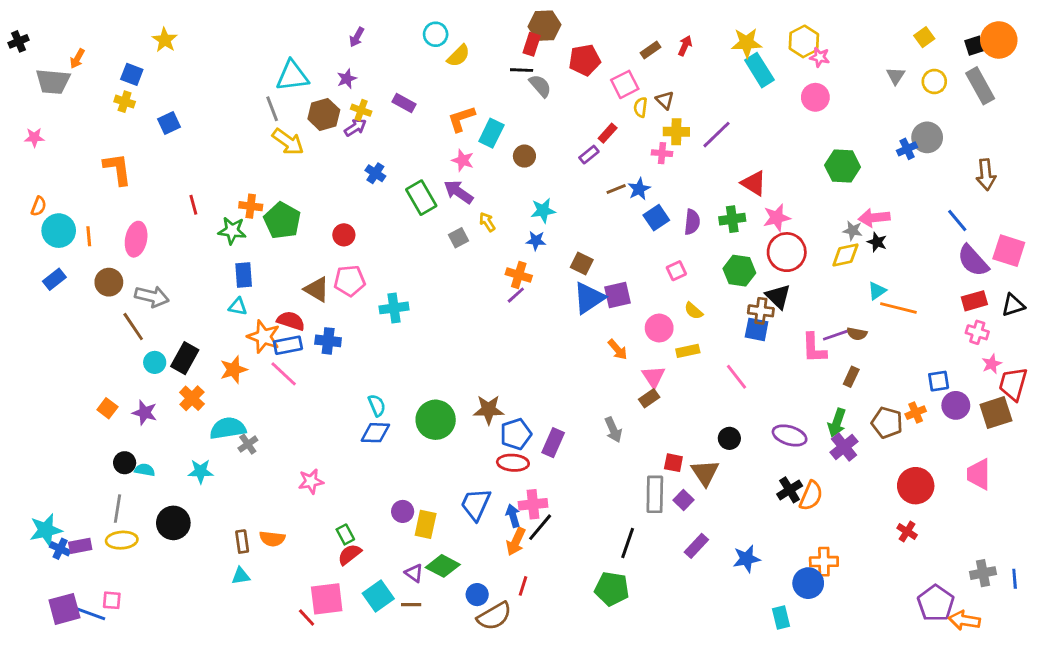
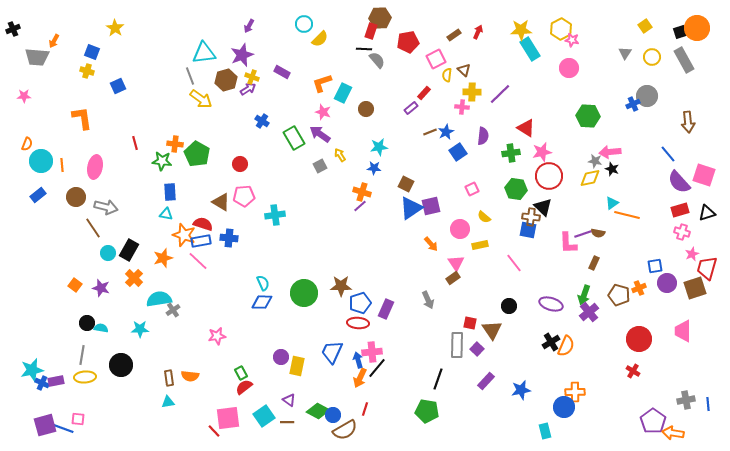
purple star: (347, 79) -> (242, 55), size x1.6
purple semicircle: (692, 222) -> (483, 136), moved
green diamond: (443, 566) -> (318, 411), moved

